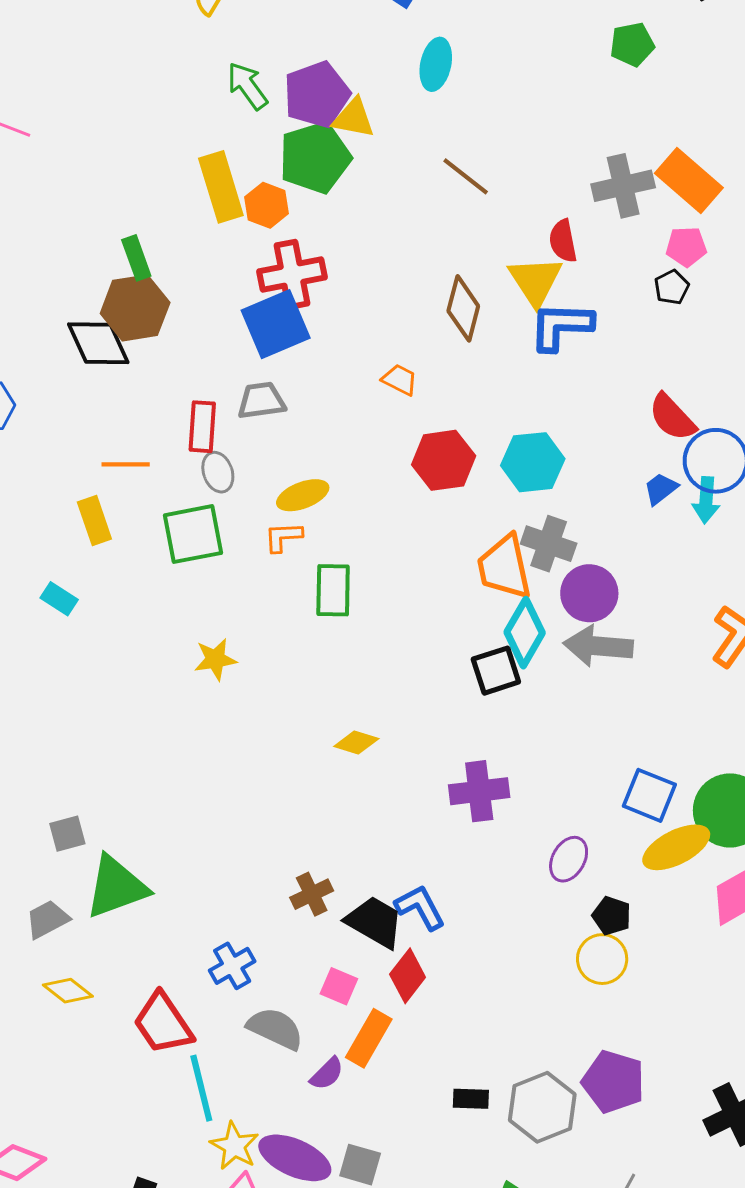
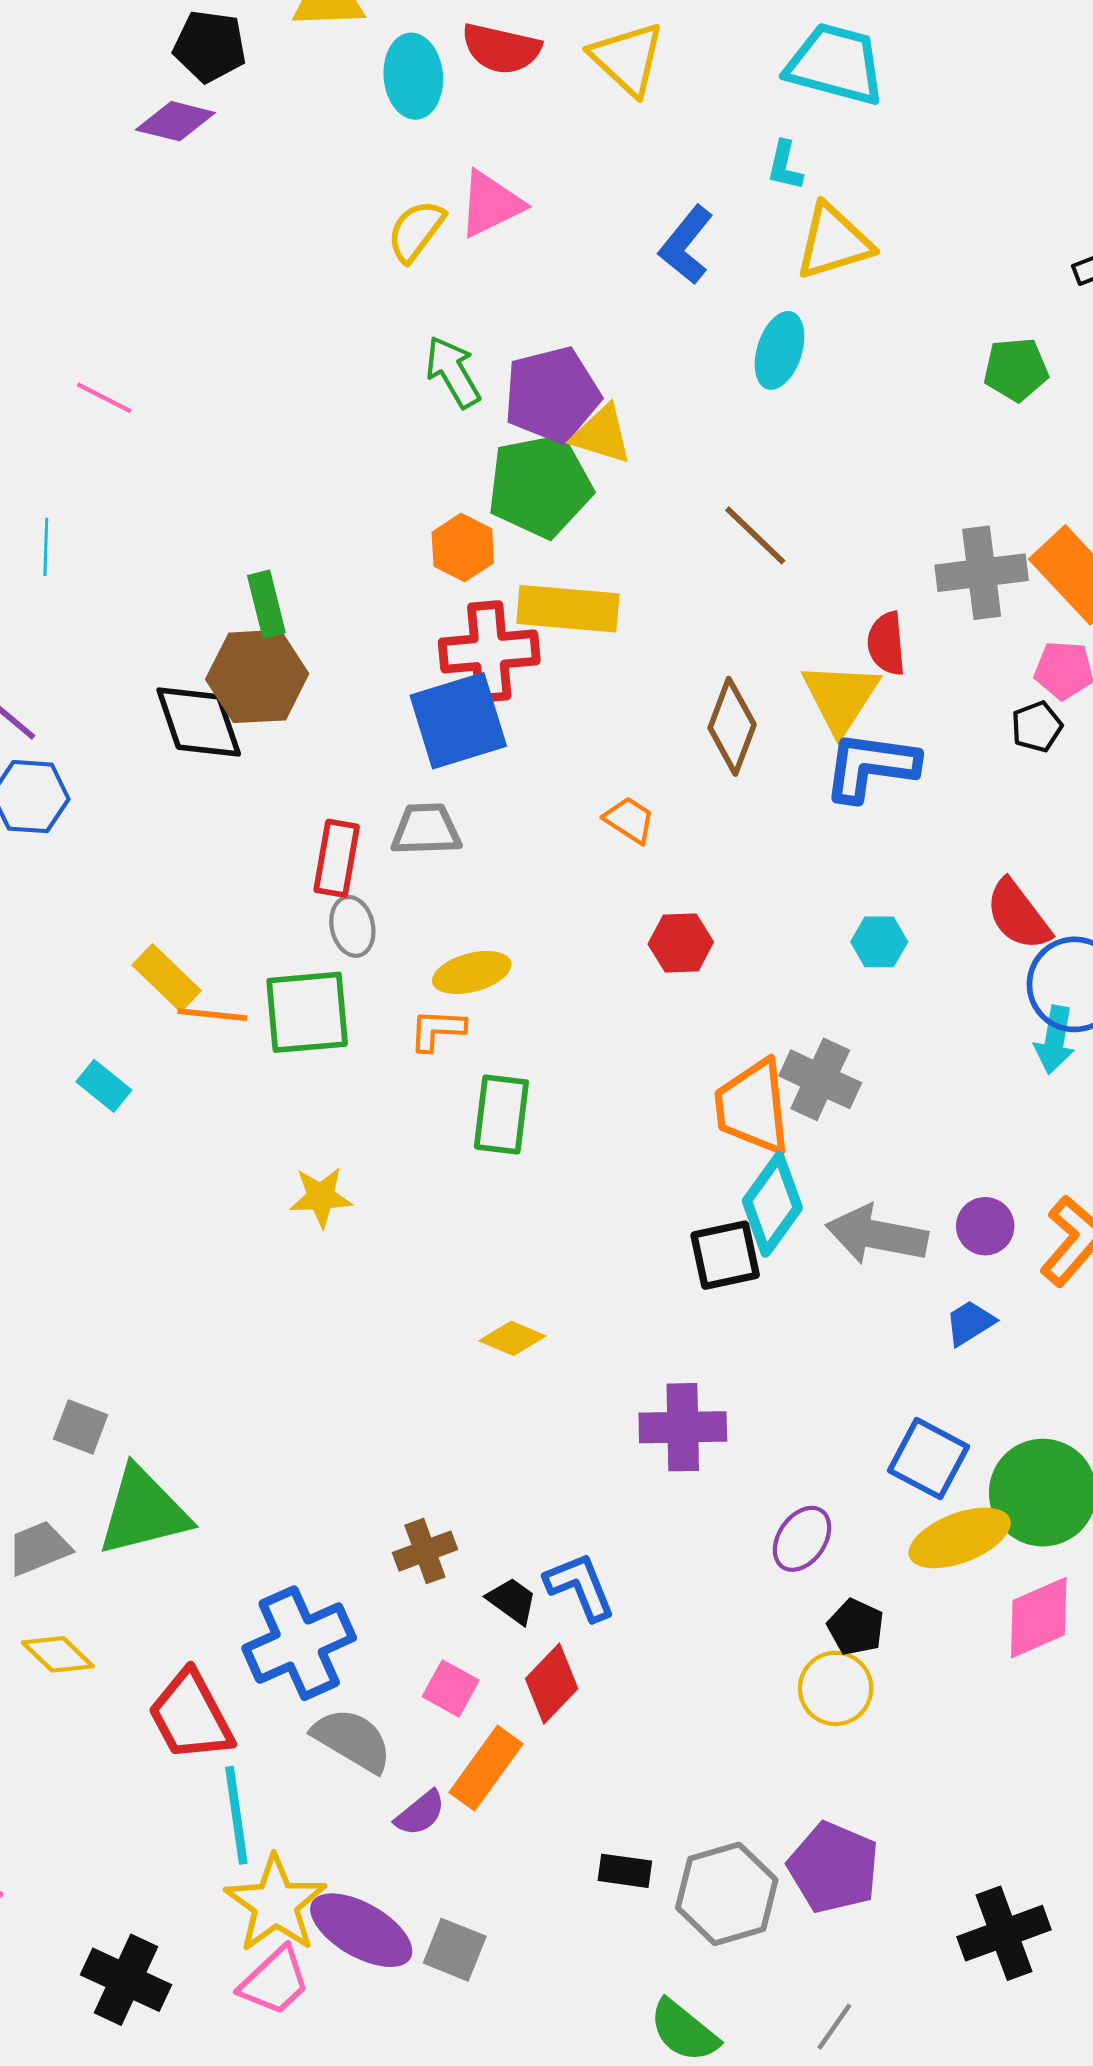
cyan ellipse: (436, 64) -> (780, 350), moved
yellow rectangle: (221, 187) -> (568, 609), moved, turned -74
red hexagon: (444, 460) -> (681, 943), size x0.7
cyan hexagon: (533, 462) -> (879, 942), moved, size x0.6
orange line: (126, 464) -> (212, 1015), moved
blue trapezoid: (661, 489) -> (970, 1323), moved
yellow rectangle: (94, 520) -> (167, 978), turned -33
purple circle: (589, 593) -> (985, 1226), moved, size x0.7
gray square: (67, 834) -> (81, 1427), turned 30
black trapezoid: (375, 922) -> (512, 1601), size x0.6
blue cross: (232, 966) -> (299, 1643), size x1.6
yellow star: (234, 1146) -> (276, 1904), size x1.4

